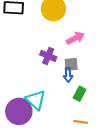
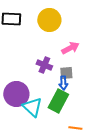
green rectangle: (80, 94) -> (58, 101), moved, size x1.6
purple circle: (19, 111) -> (16, 94), moved

